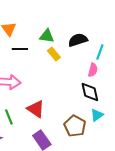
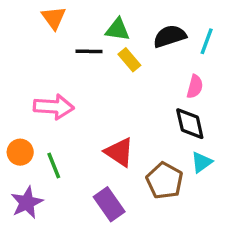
black line: (20, 49) -> (89, 51), moved
cyan line: (100, 52) -> (207, 41), moved
red triangle: (36, 109) -> (119, 152), moved

